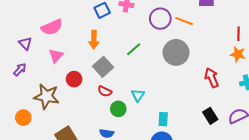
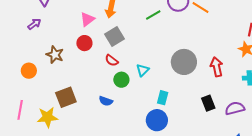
green line: (134, 49) -> (153, 15), moved
gray circle: (176, 52) -> (184, 62), moved
pink triangle: (56, 56) -> (87, 19), moved
brown star: (46, 96) -> (55, 55), size x0.7

